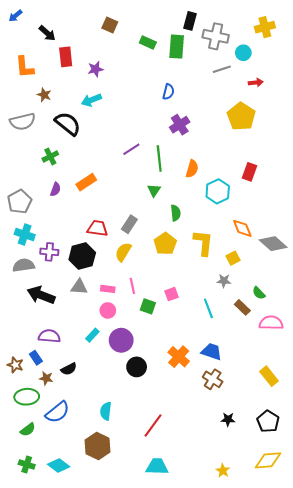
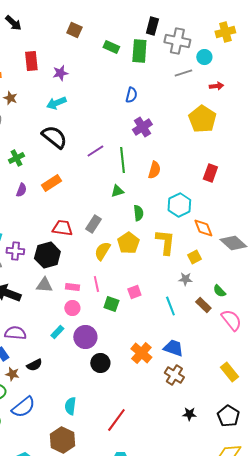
black arrow: (47, 33) -> (13, 23), moved
black semicircle: (68, 124) -> (54, 137), moved
green triangle: (154, 190) -> (117, 191), turned 40
cyan hexagon: (218, 191) -> (179, 205), moved
yellow semicircle: (123, 252) -> (102, 251), moved
pink semicircle: (271, 323) -> (231, 320), turned 50

